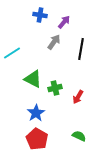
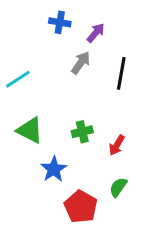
green triangle: (33, 79) -> (30, 130), moved
green semicircle: (79, 136) -> (118, 187), moved, turned -80
red pentagon: (37, 139) -> (81, 207), moved

